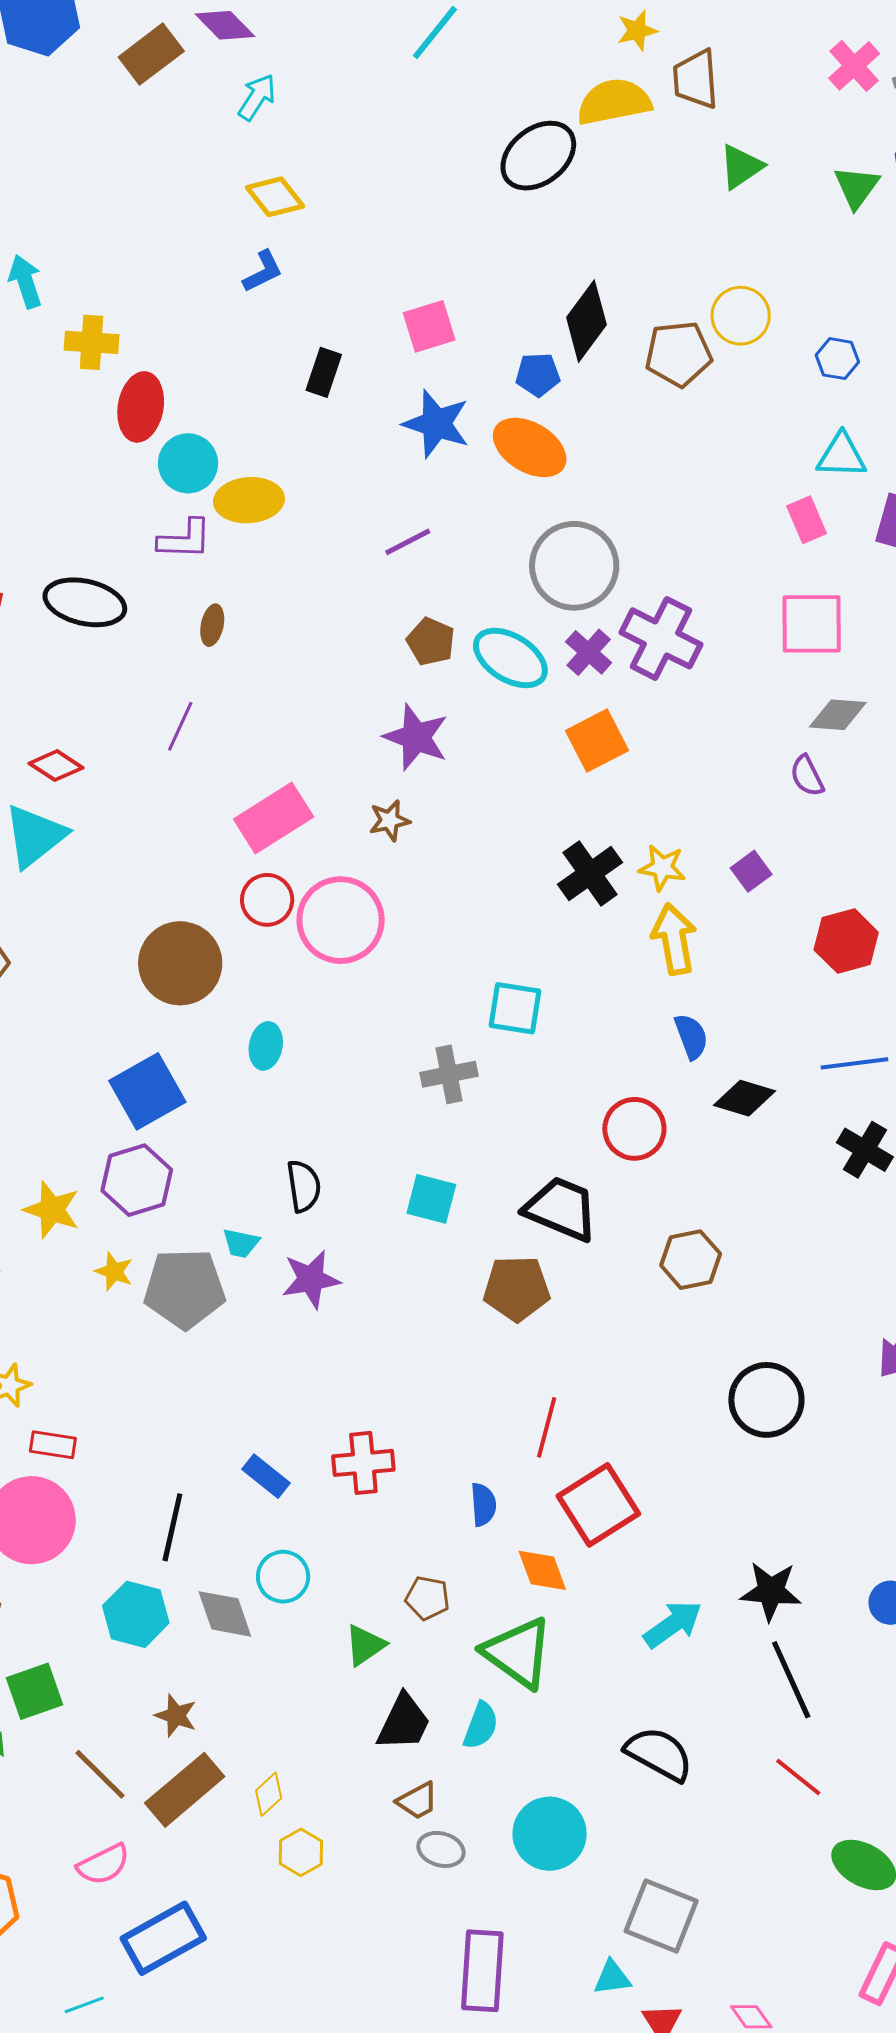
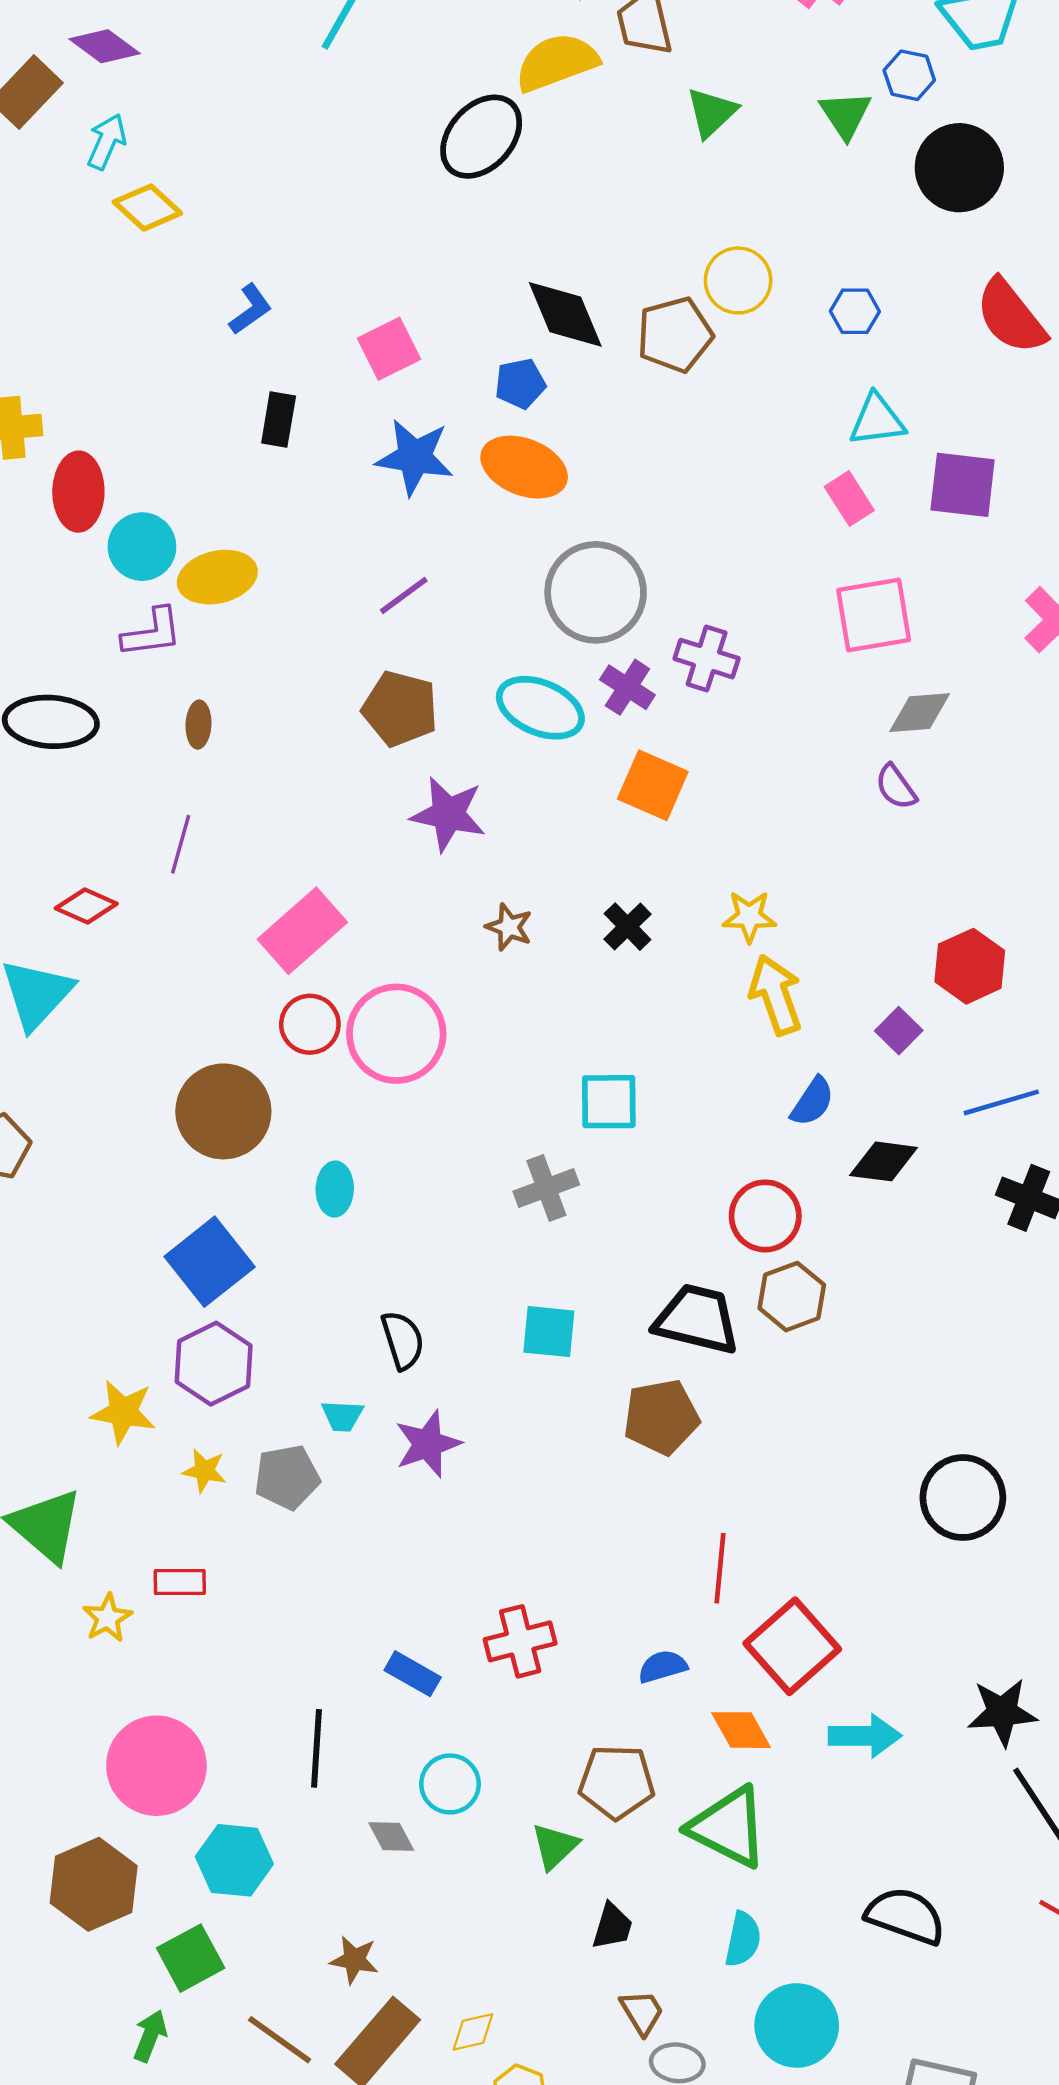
cyan arrow: (257, 97) -> (107, 142), moved
yellow diamond: (275, 197) -> (147, 208), moved
blue L-shape: (263, 271) -> (250, 309), moved
black diamond: (586, 321) -> (565, 314), turned -50
purple cross: (661, 638) -> (707, 659), size x0.7
brown pentagon: (431, 642) -> (400, 709), moved, size x1.4
orange square: (597, 741) -> (653, 785), turned -30
red diamond: (56, 766) -> (86, 906), moved
brown star: (390, 820) -> (509, 927), moved, turned -30
purple square: (751, 871) -> (899, 1031), moved
black cross: (590, 873) -> (627, 927), moved, size x0.7
blue semicircle: (691, 1037) -> (812, 1102), turned 63
brown hexagon: (691, 1260) -> (792, 1297), moved
gray pentagon: (185, 1289) -> (287, 1477), size x0.7
red rectangle: (53, 1445) -> (180, 1582), moved
blue semicircle: (483, 1505) -> (663, 1667), turned -93
brown pentagon: (427, 1598) -> (617, 1782), size x1.5
cyan hexagon: (136, 1614) -> (234, 1860), moved
gray diamond: (225, 1614) -> (391, 1836), size x0.7
cyan arrow: (673, 1624) -> (865, 1736), moved, turned 44
black trapezoid: (404, 1722) -> (612, 1926), size x0.7
cyan semicircle: (481, 1726) -> (743, 1939), moved
yellow diamond: (269, 1794) -> (473, 2032), turned 39
brown trapezoid: (417, 1801) -> (642, 2012), turned -84

